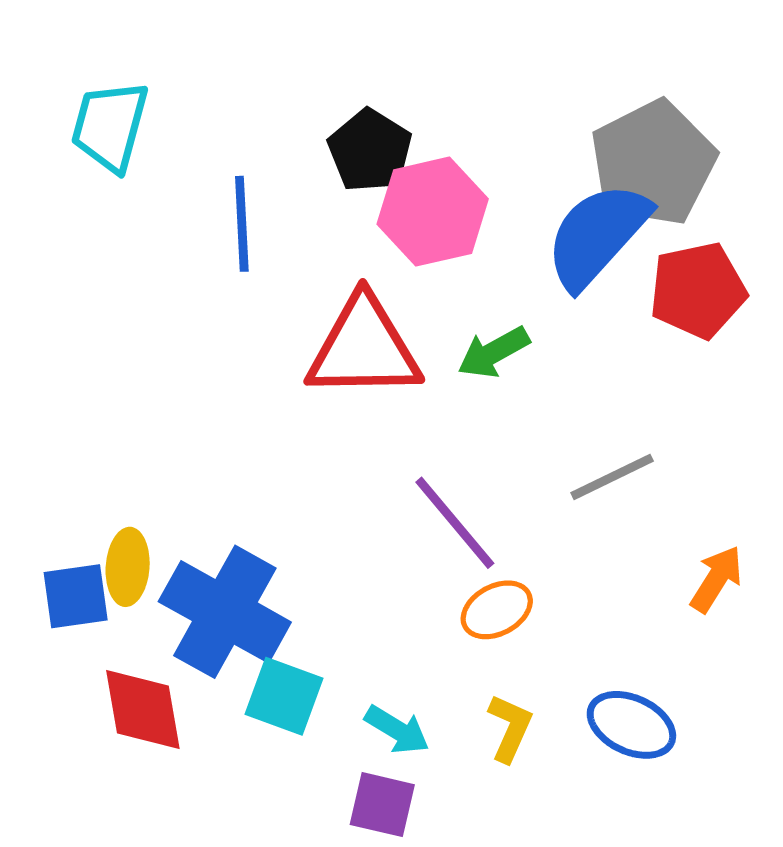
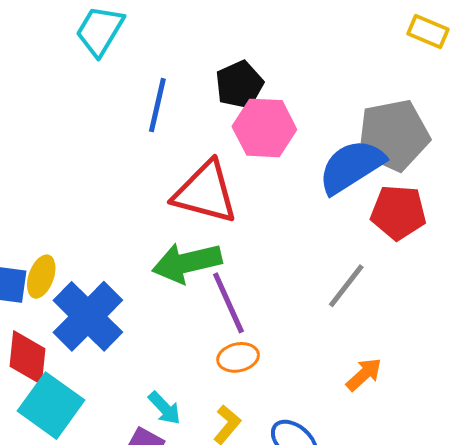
green arrow: (494, 352) -> (187, 263), moved, size x1.6
gray line: (612, 477) -> (346, 286), moved, turned -42
cyan square: (284, 696) -> (51, 406), moved, size x1.4

